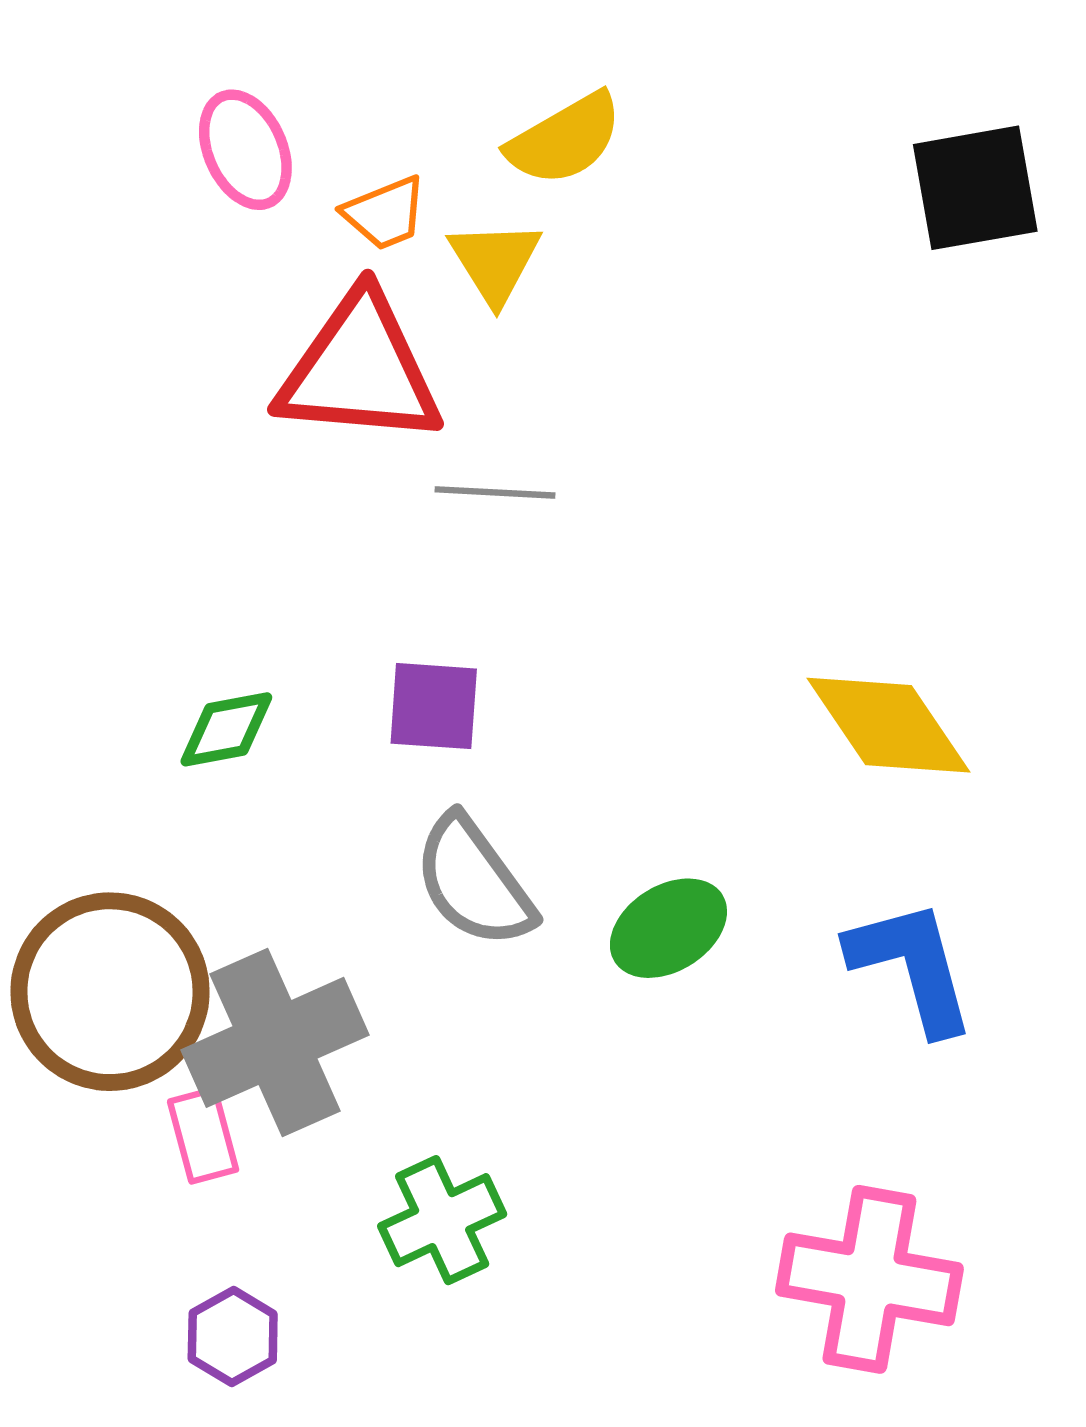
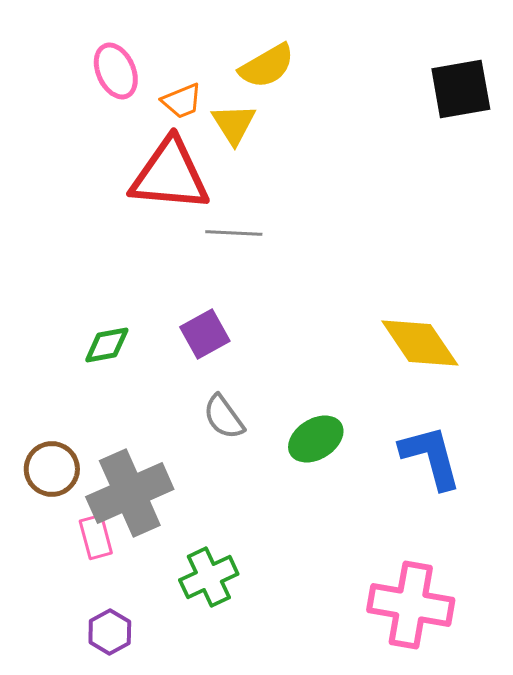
purple square: (434, 706) -> (205, 334), turned -33
gray semicircle: (474, 882) -> (224, 417), size x0.7
brown circle: (110, 992) -> (52, 469), size x0.6

